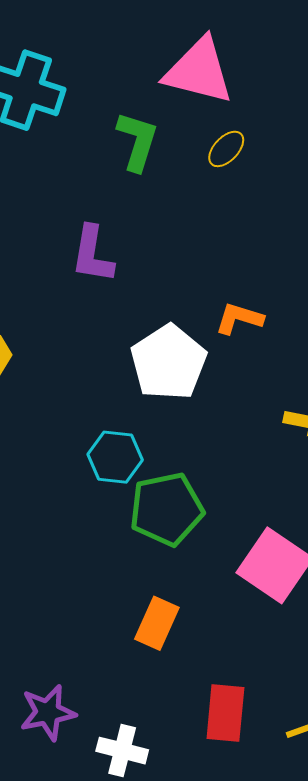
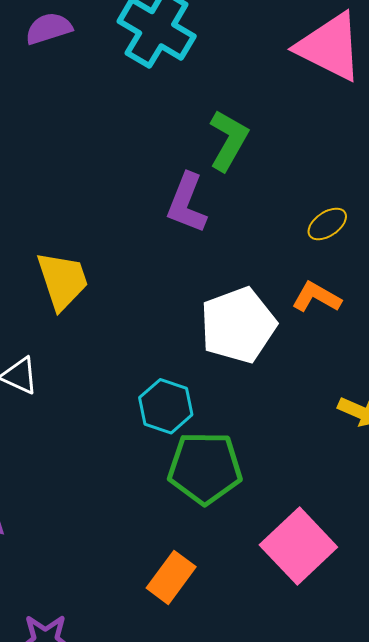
green L-shape: (137, 141) -> (228, 140), moved
yellow ellipse: (226, 149) -> (327, 224), moved

